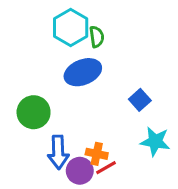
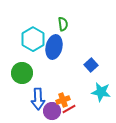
cyan hexagon: (71, 28) -> (33, 39), moved
blue ellipse: (83, 72) -> (54, 47), turned -55
orange cross: (97, 154) -> (63, 100), turned -32

